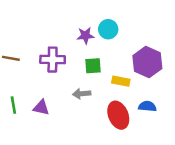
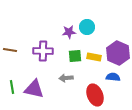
yellow rectangle: (121, 81) -> (94, 57), moved
blue semicircle: (147, 106) -> (113, 77), moved
purple triangle: (41, 108) -> (34, 89), size x1.5

